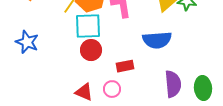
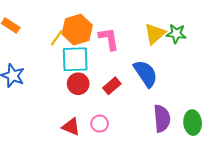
blue semicircle: (157, 40) -> (146, 74), turned -120
red rectangle: (125, 66) -> (112, 86), moved, turned -30

